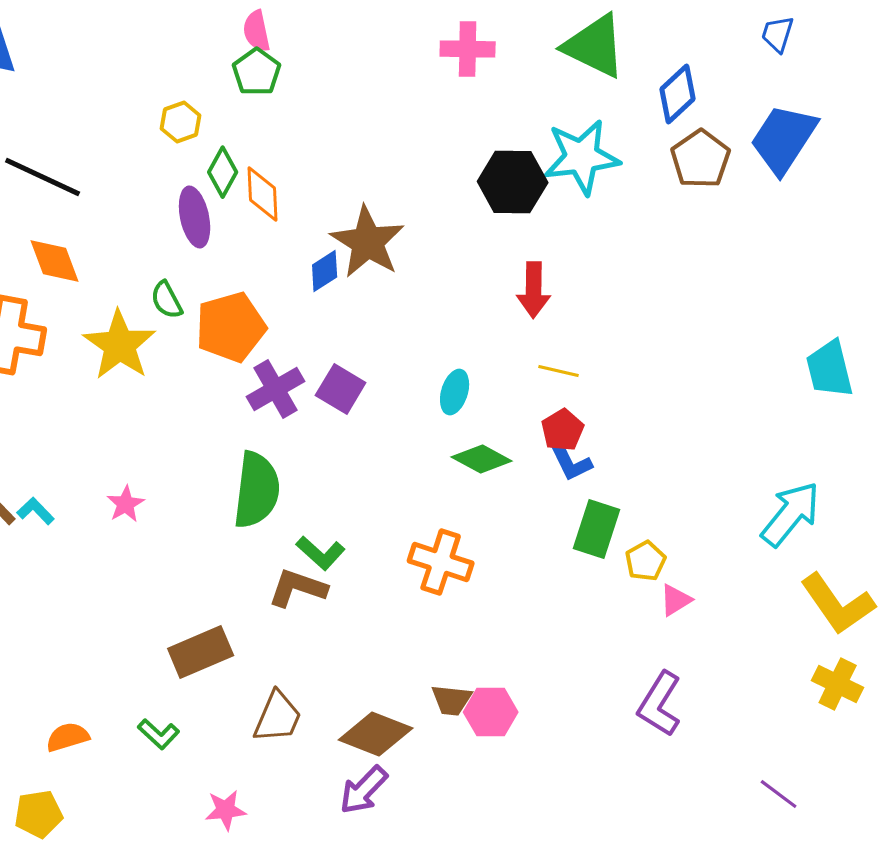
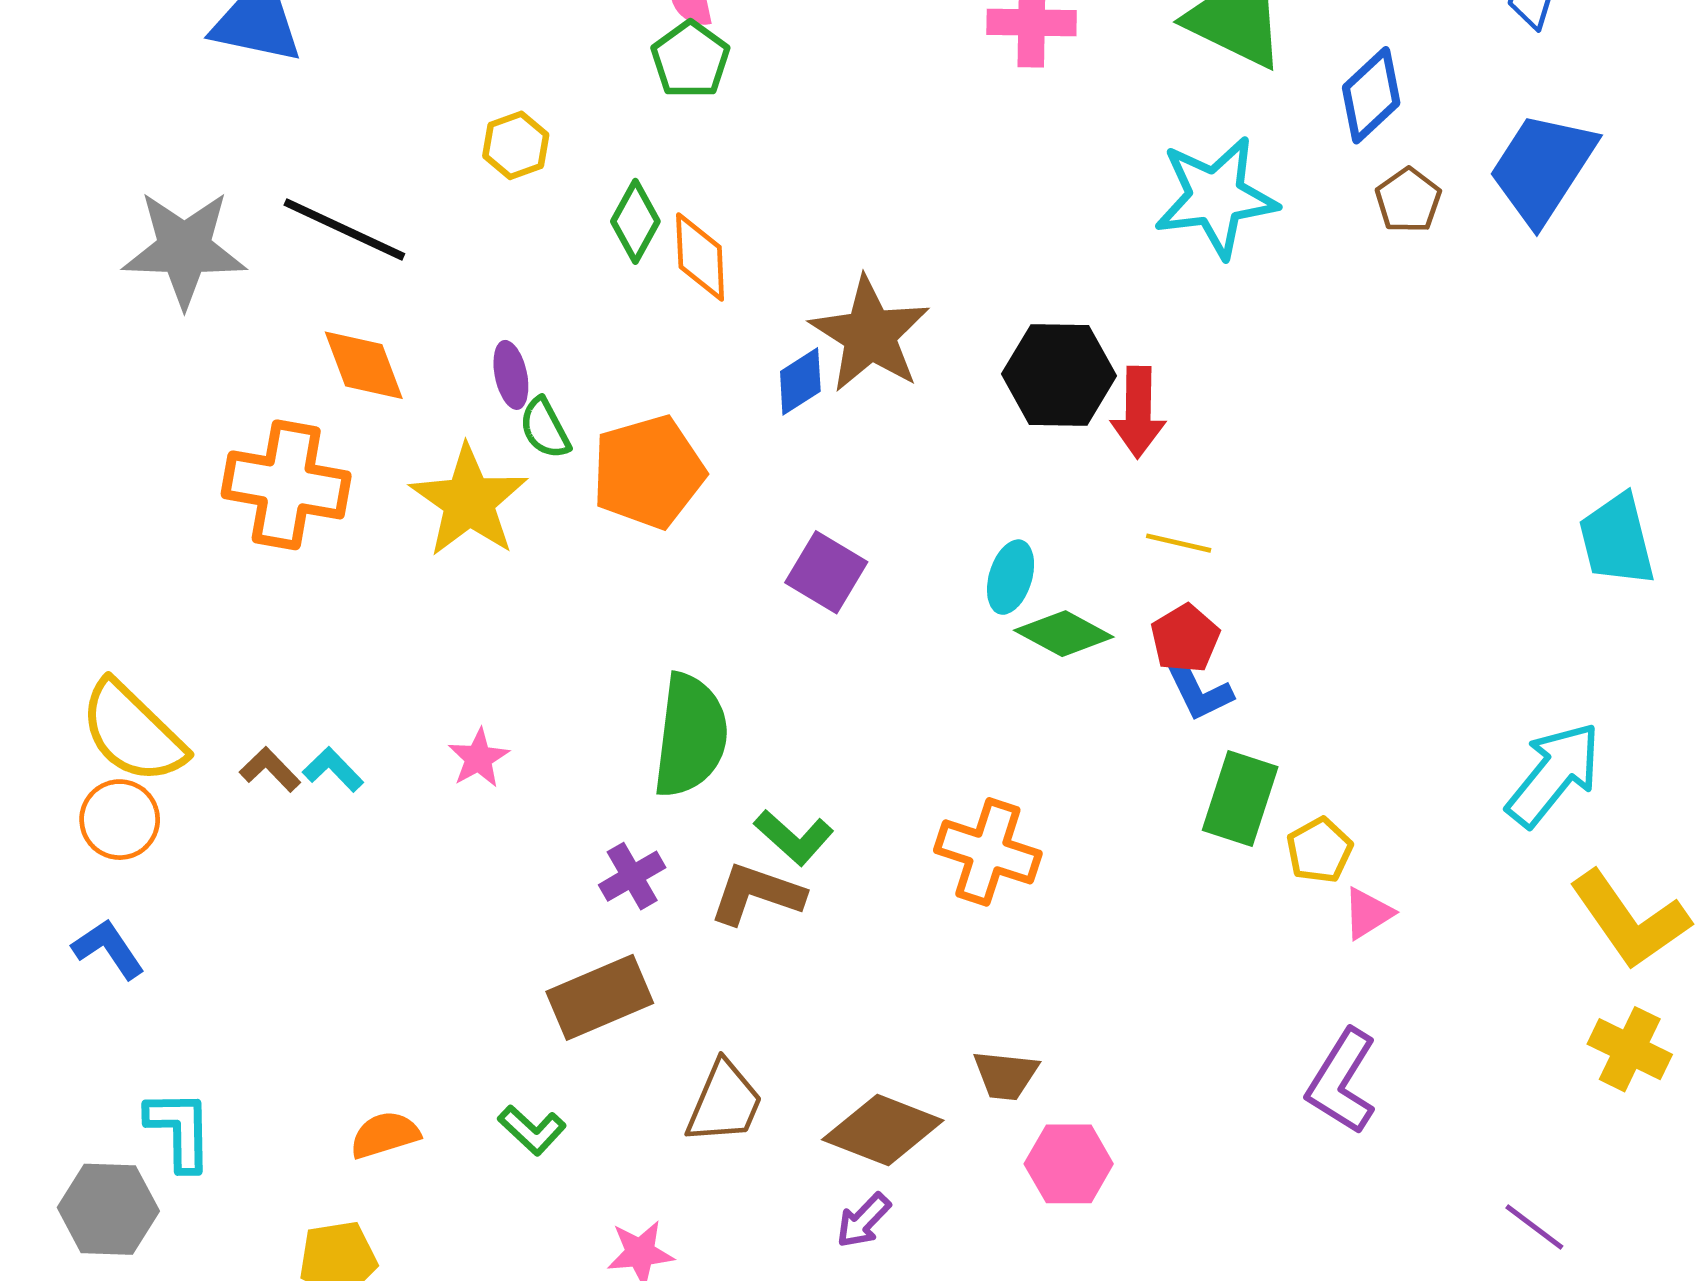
yellow hexagon: (181, 122) -> (516, 145), moved
brown pentagon: (701, 159) -> (1408, 200), size x0.7
black hexagon: (513, 182) -> (1059, 375), moved
purple ellipse: (195, 217) -> (511, 375), moved, size x0.7
purple cross: (276, 389) -> (632, 876), moved, size x0.7
green diamond: (482, 459) -> (1064, 634), moved
pink hexagon: (491, 712) -> (1069, 1164), moved
purple arrow: (364, 790) -> (863, 1221), size x0.7

